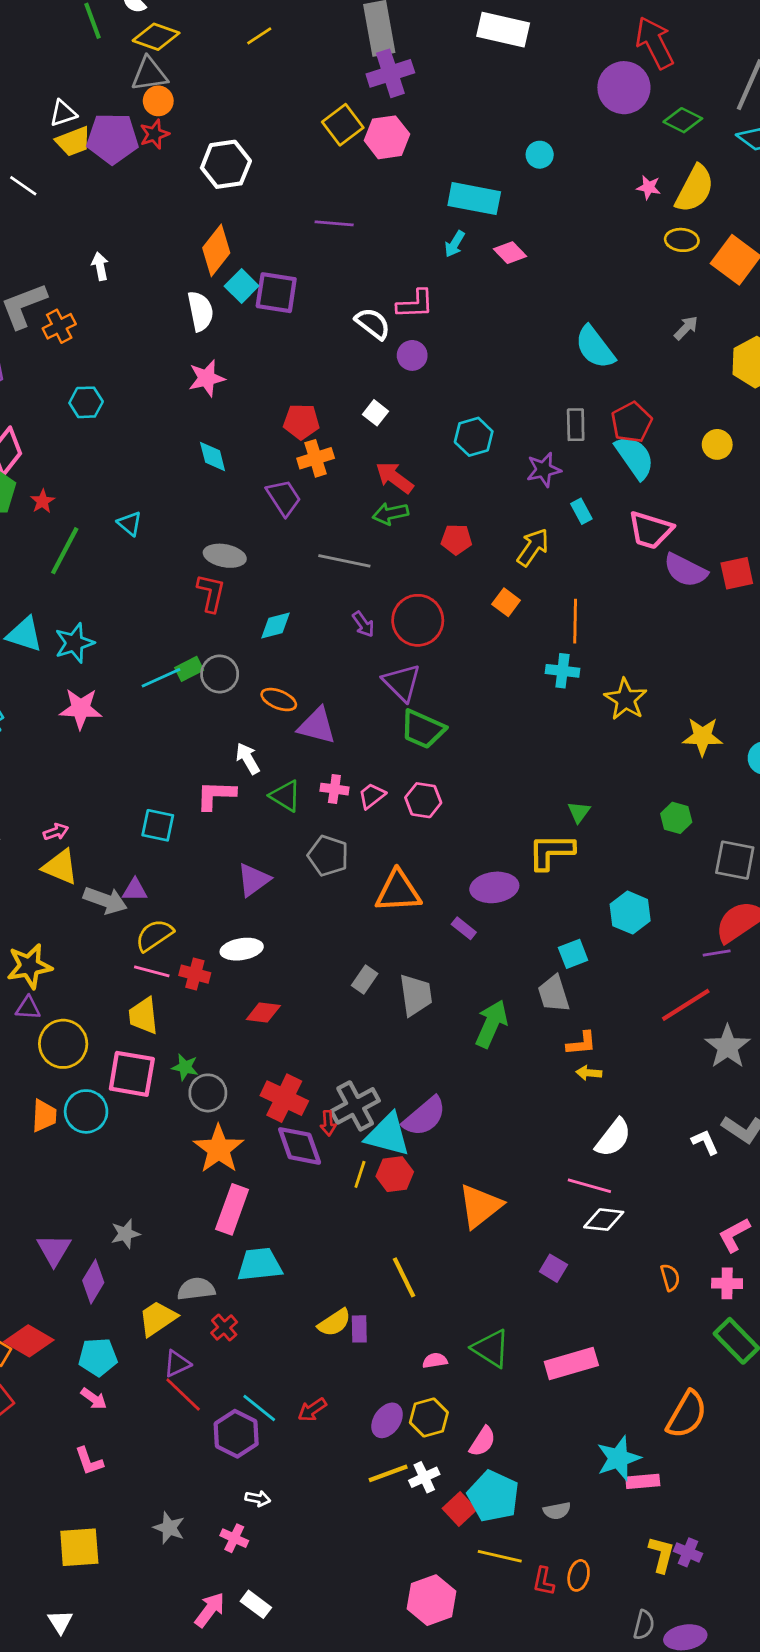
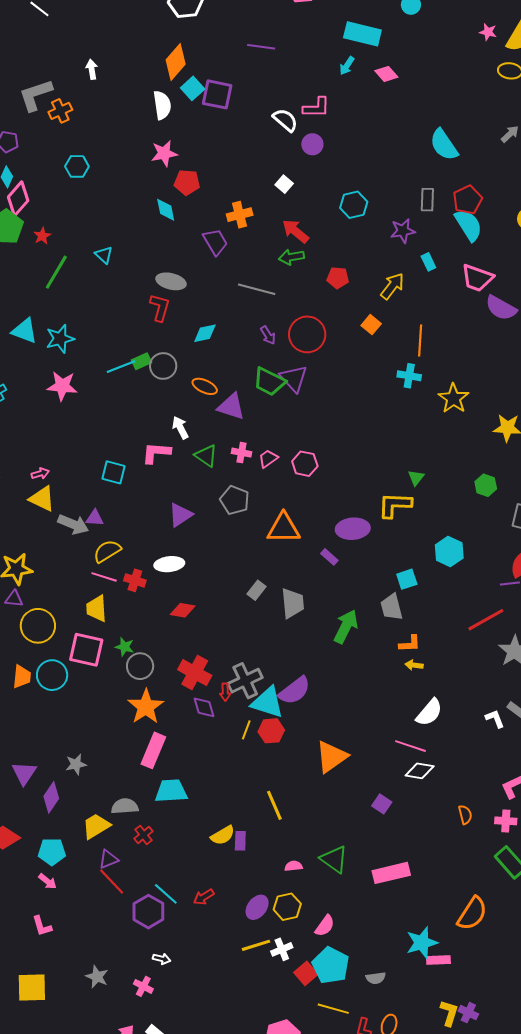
red pentagon: (301, 422) -> (187, 182), moved
green trapezoid: (423, 729) -> (269, 382), moved
purple diamond: (300, 1146) -> (204, 707), size x0.7

